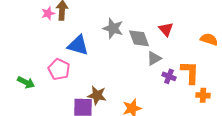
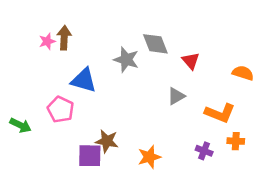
gray diamond: (139, 38) -> (155, 44), moved
orange L-shape: (190, 72) -> (220, 113), turned 110
purple cross: (169, 76) -> (204, 151), moved

